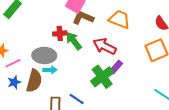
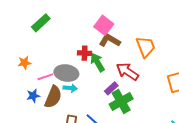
orange trapezoid: (119, 19) -> (146, 47), turned 40
pink line: (13, 63) -> (45, 77), moved
purple rectangle: (116, 67) -> (111, 88), moved

